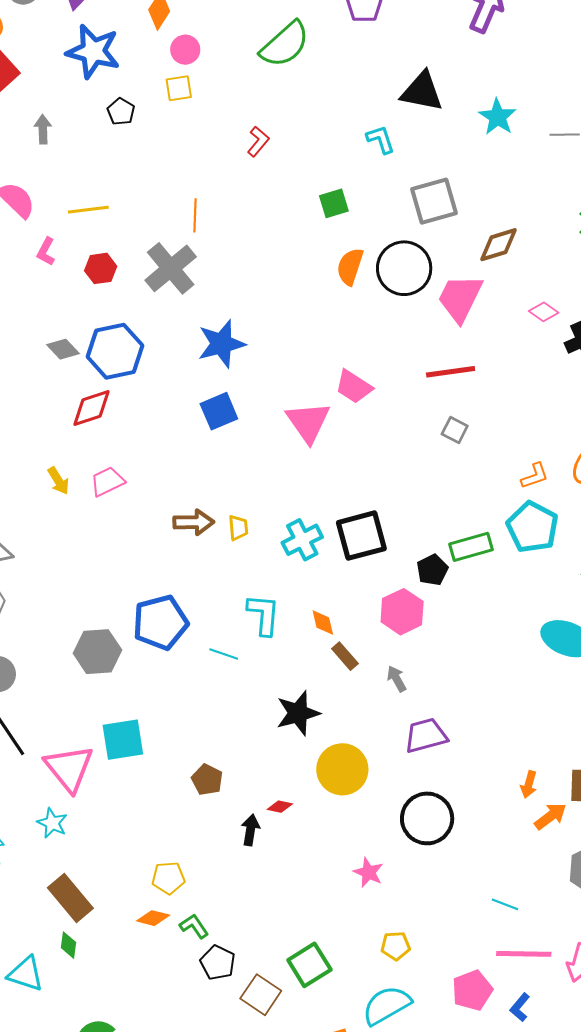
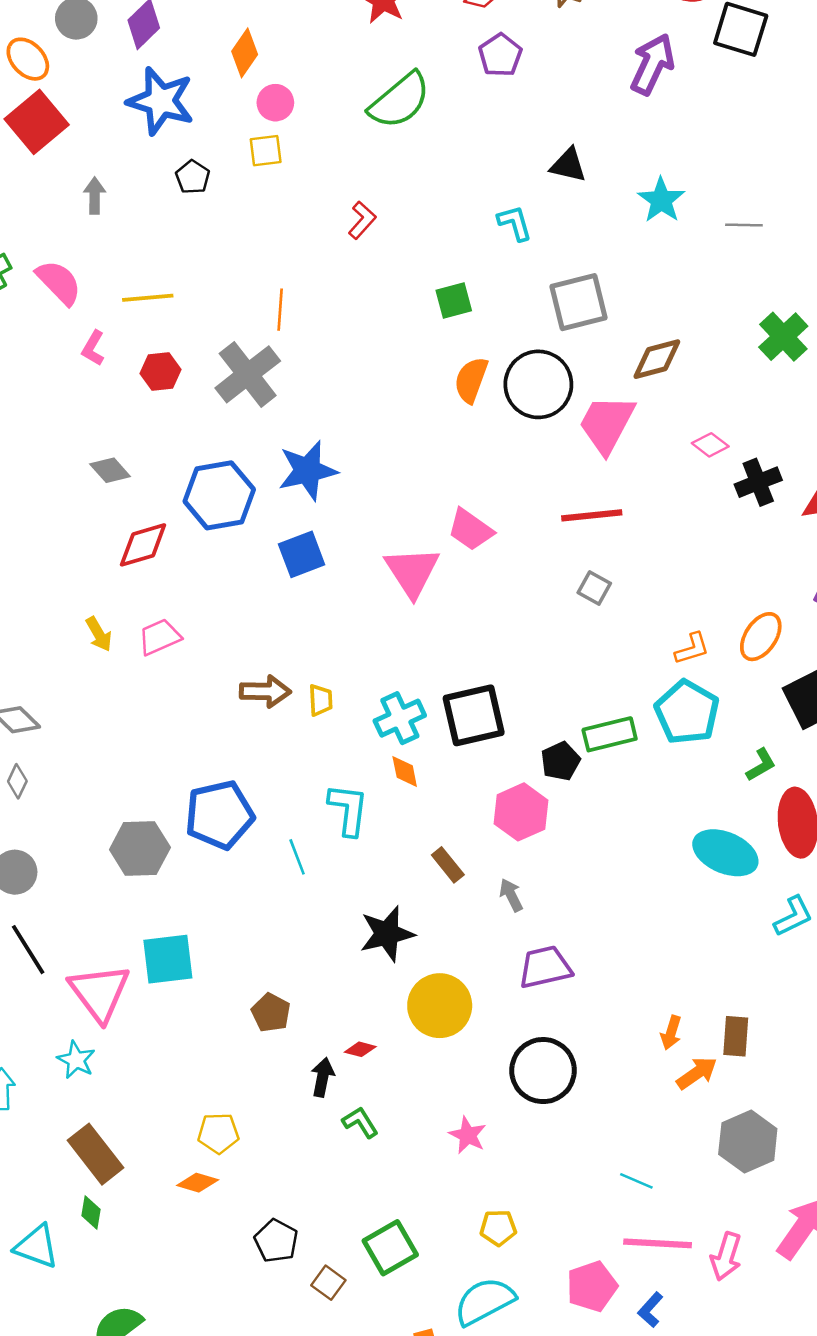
black triangle: (422, 92) -> (568, 165), size x0.7
blue hexagon: (115, 351) -> (219, 495), moved
orange diamond: (323, 622) -> (405, 772), moved
cyan line: (224, 654) -> (297, 857), turned 48
green L-shape: (194, 926) -> (360, 1122), moved
brown square: (261, 995) -> (328, 1283), size x0.7

